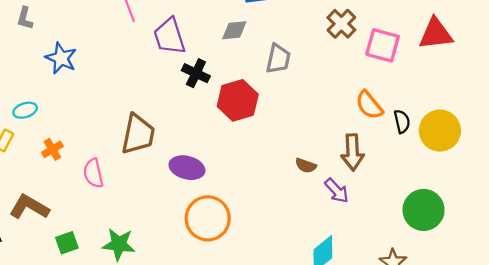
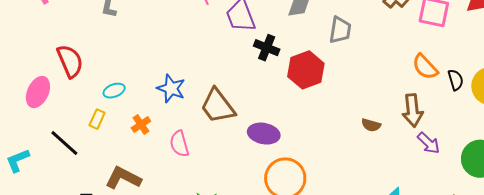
blue star: (61, 58) -> (171, 88), moved
brown trapezoid: (138, 134) -> (218, 106), turned 135
purple arrow: (337, 191) -> (428, 143), moved

